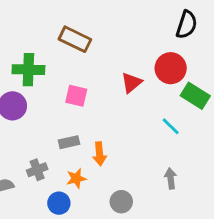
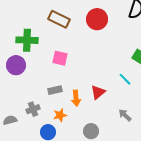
red circle: (171, 68) -> (97, 19), moved
red triangle: (131, 83) -> (98, 92), moved
gray arrow: (171, 178) -> (125, 115), turned -40

